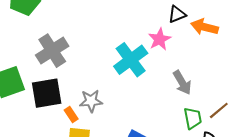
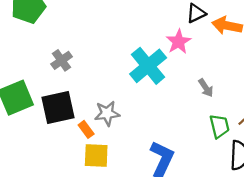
gray cross: (52, 51) -> (62, 60), size x0.6
gray arrow: (182, 83) -> (206, 88), size x0.7

